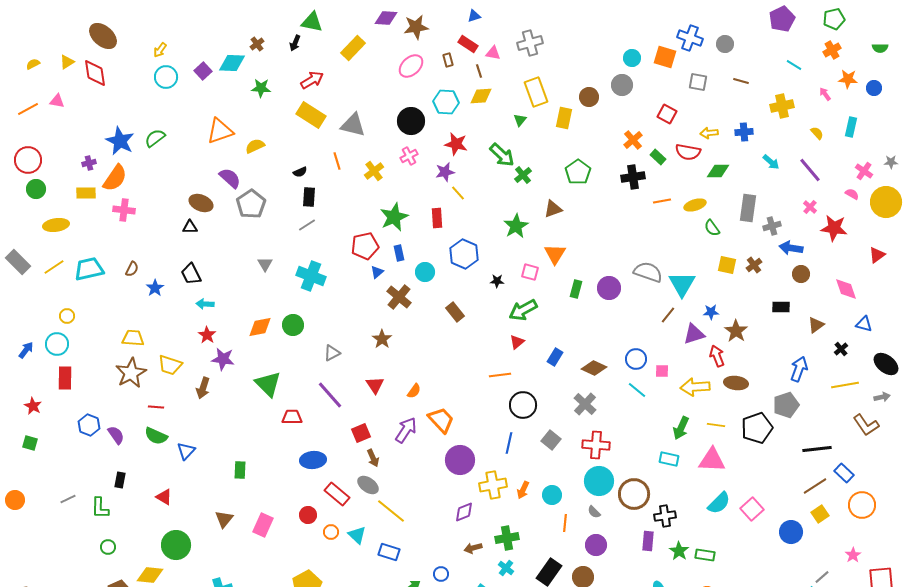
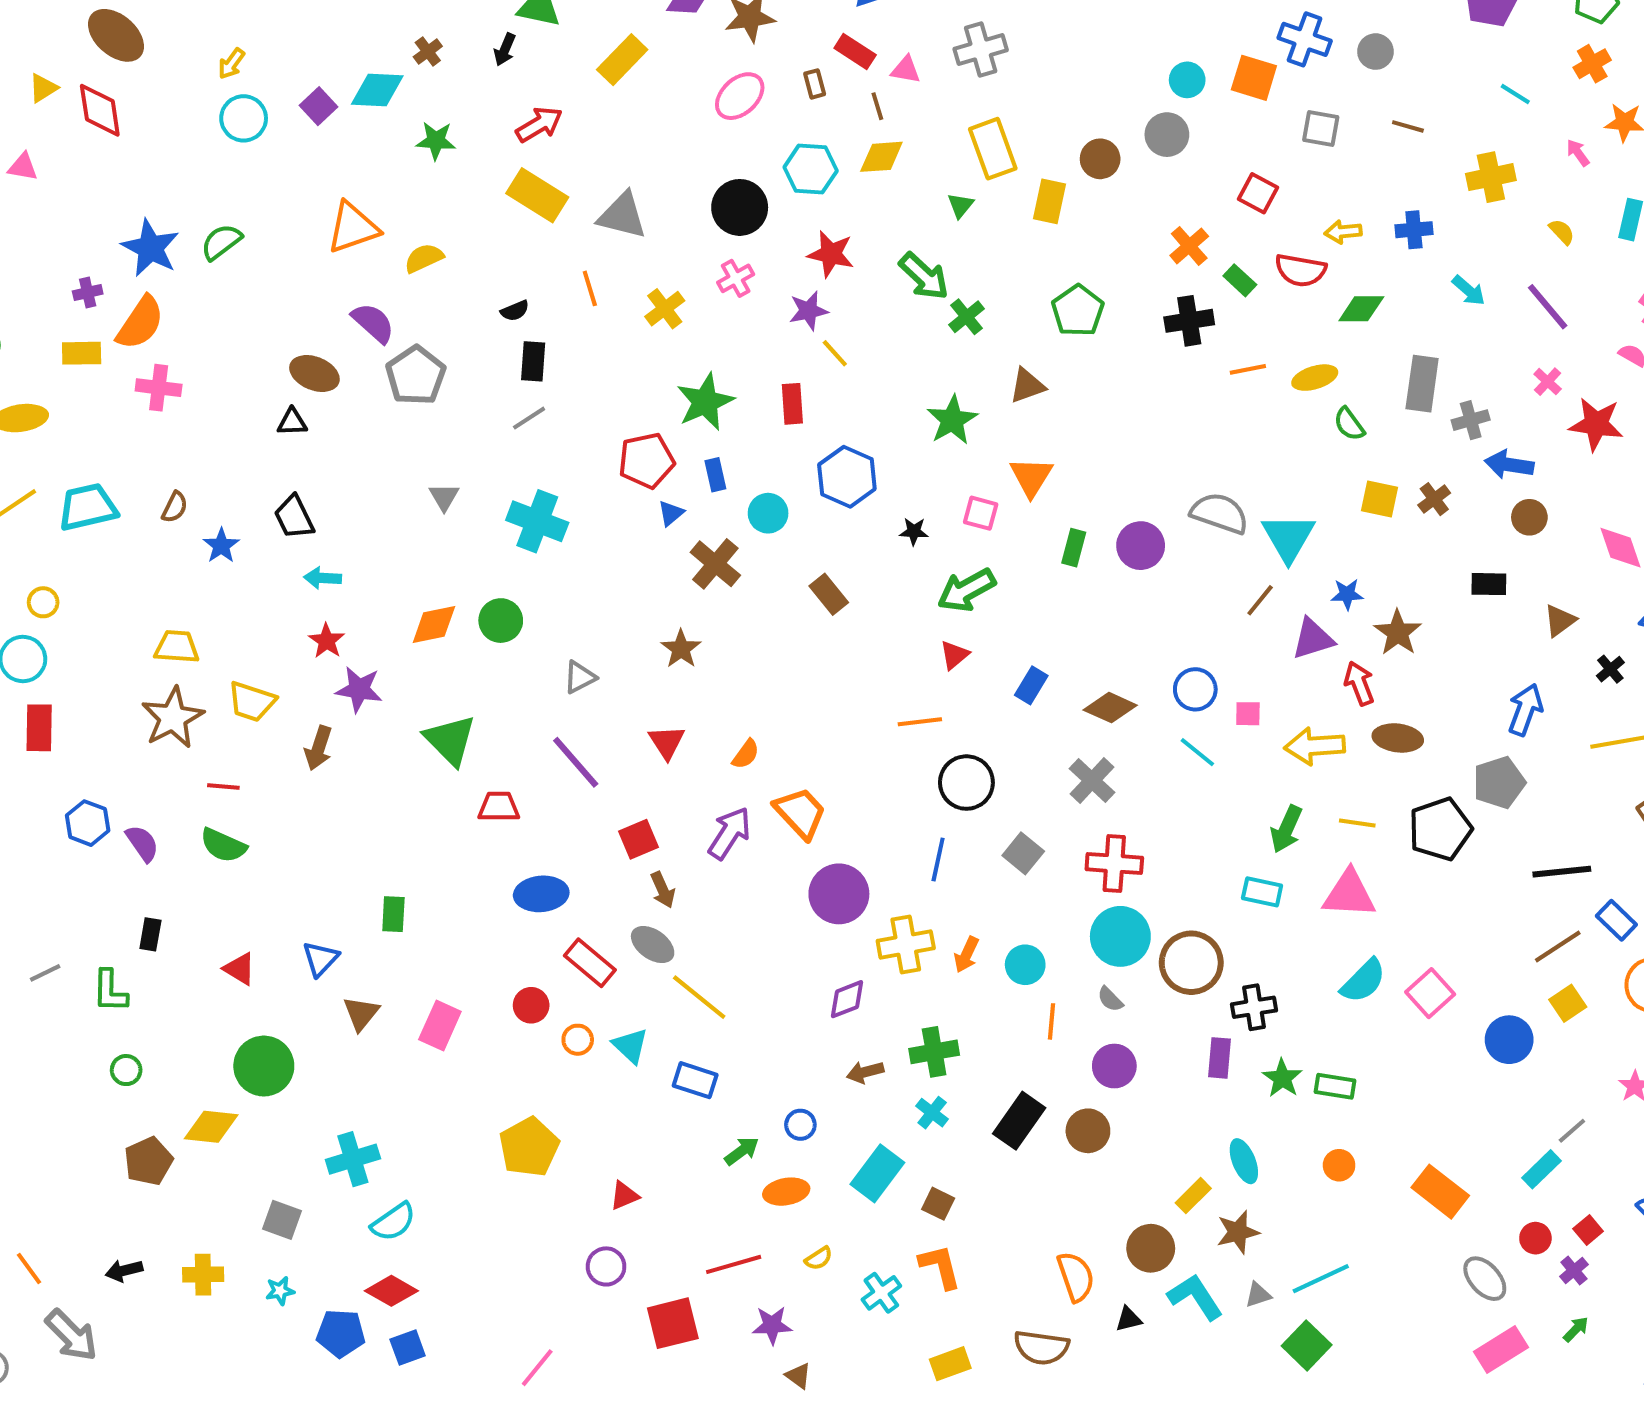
blue triangle: (186, 451) -> (321, 959), moved

